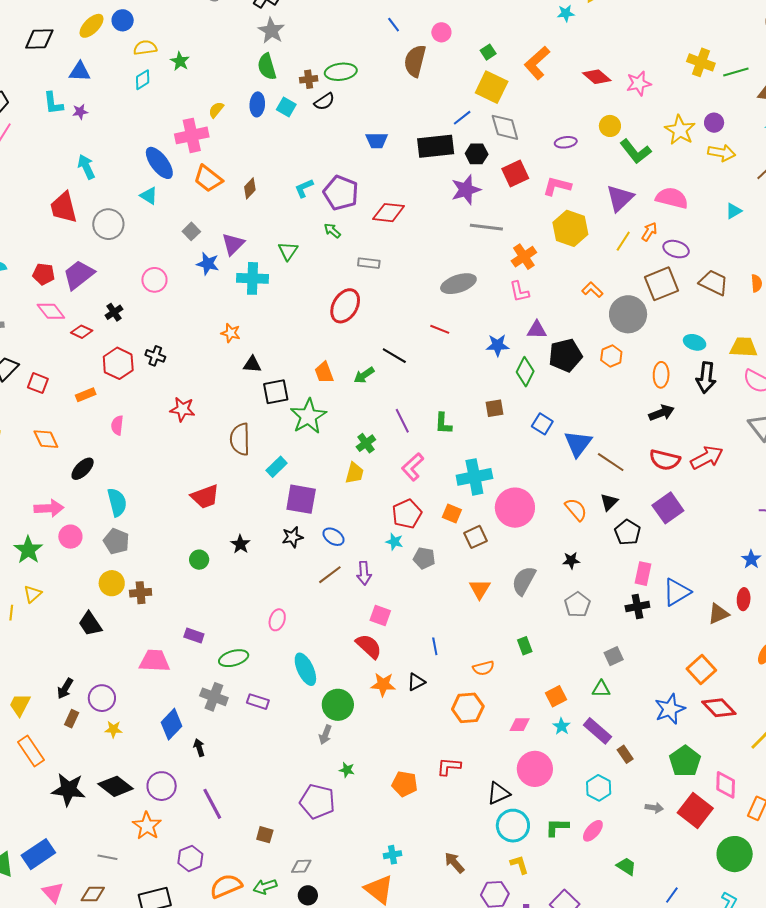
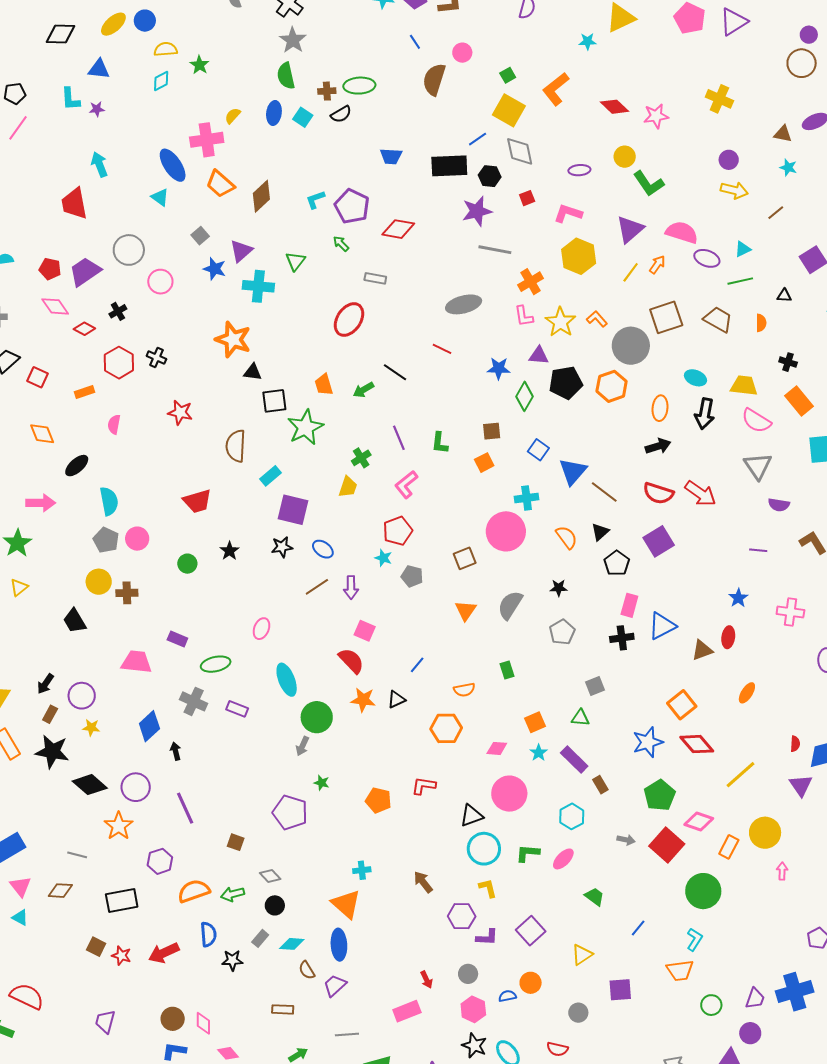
green line: (736, 72) -> (740, 281), moved
yellow star: (680, 130) -> (560, 322), moved
red square: (515, 174) -> (527, 198), size x0.6
brown diamond: (250, 188) -> (261, 196), size x1.5
gray circle: (108, 224) -> (129, 250), moved
purple ellipse: (676, 249) -> (707, 258), moved
orange star: (231, 333) -> (233, 339), size x1.8
orange hexagon: (611, 356) -> (612, 386), size x1.4
red arrow: (707, 458) -> (700, 494), turned 60
cyan cross: (474, 477) -> (527, 498), moved, size x0.7
orange square: (452, 514) -> (484, 463), moved, turned 36
pink circle: (70, 537) -> (137, 539), moved
blue line: (435, 646) -> (417, 665), turned 48
pink diamond: (726, 785) -> (699, 821), turned -76
black star: (68, 790) -> (52, 752), moved
gray diamond: (301, 866) -> (270, 876), turned 45

